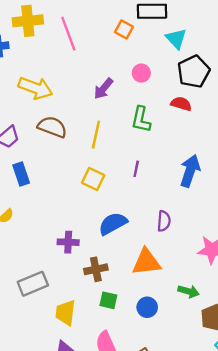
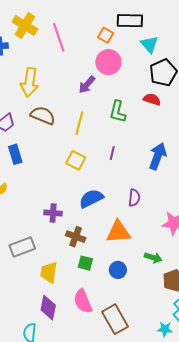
yellow cross: (28, 21) -> (25, 25), turned 35
pink circle: (141, 73) -> (108, 62), moved, size x1.6
yellow arrow: (35, 88) -> (30, 82), turned 76
brown cross: (96, 269) -> (76, 237), turned 30

